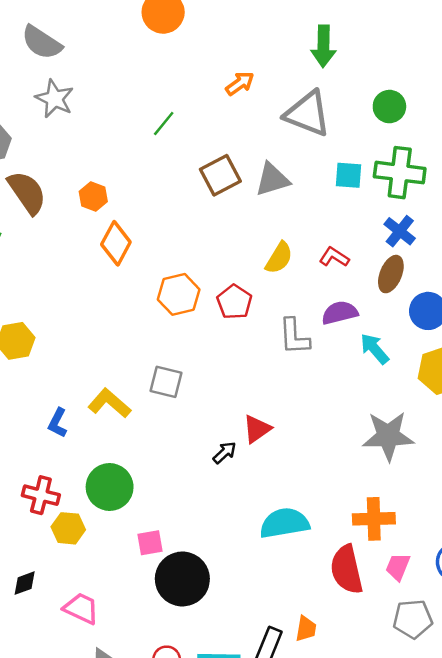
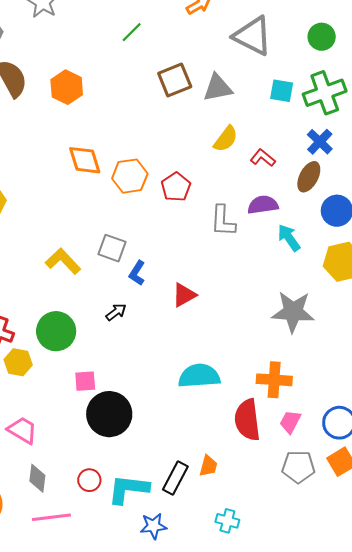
green cross: (400, 173) -> (325, 93), turned -33
orange hexagon: (93, 196) -> (67, 87), size x1.4
orange diamond: (116, 243) -> (85, 160), moved, turned -51
yellow semicircle: (279, 258) -> (226, 139), moved
blue L-shape: (58, 423) -> (137, 273), moved
black arrow: (225, 453) -> (116, 312), moved

